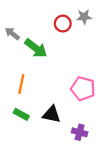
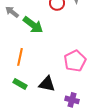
pink pentagon: (83, 89) -> (75, 61), turned 30

